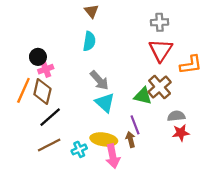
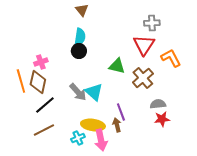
gray cross: (160, 22) -> (152, 23), moved
black circle: (38, 57) -> (79, 51), moved
orange L-shape: (191, 65) -> (171, 58), turned -110
gray arrow: (99, 80) -> (78, 92), moved
orange line: (23, 90) -> (21, 81), turned -40
green triangle: (143, 96) -> (117, 66), moved
cyan cross: (79, 149) -> (78, 138), moved

